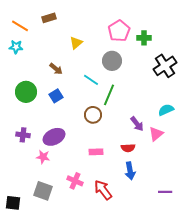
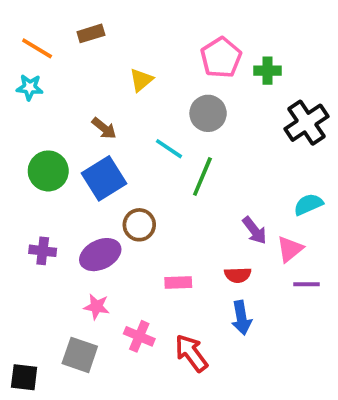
blue square: (56, 96) -> (104, 178), size x1.6
brown circle: (93, 115) -> (139, 225), moved
pink star: (43, 157) -> (97, 307), moved
purple line: (165, 192) -> (307, 284), moved

